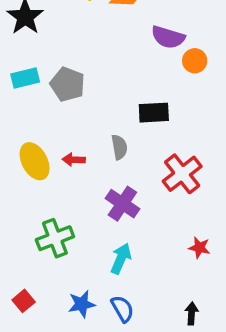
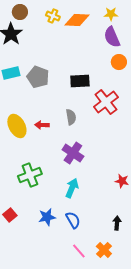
purple semicircle: (168, 37) -> (112, 37), moved, turned 50
black rectangle: (154, 113) -> (80, 81), moved
red cross: (182, 174) -> (106, 102), moved

